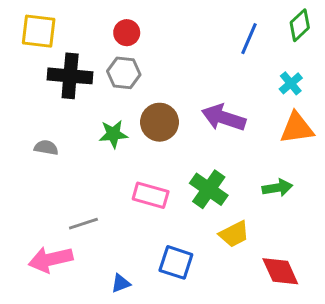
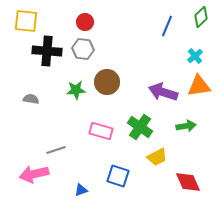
purple arrow: (224, 118) -> (163, 92), moved

